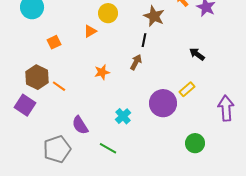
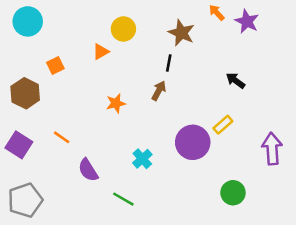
brown hexagon: (37, 77) -> (25, 93), moved
orange line: (59, 86) -> (62, 137), moved
gray pentagon: (57, 149) -> (25, 200), moved

